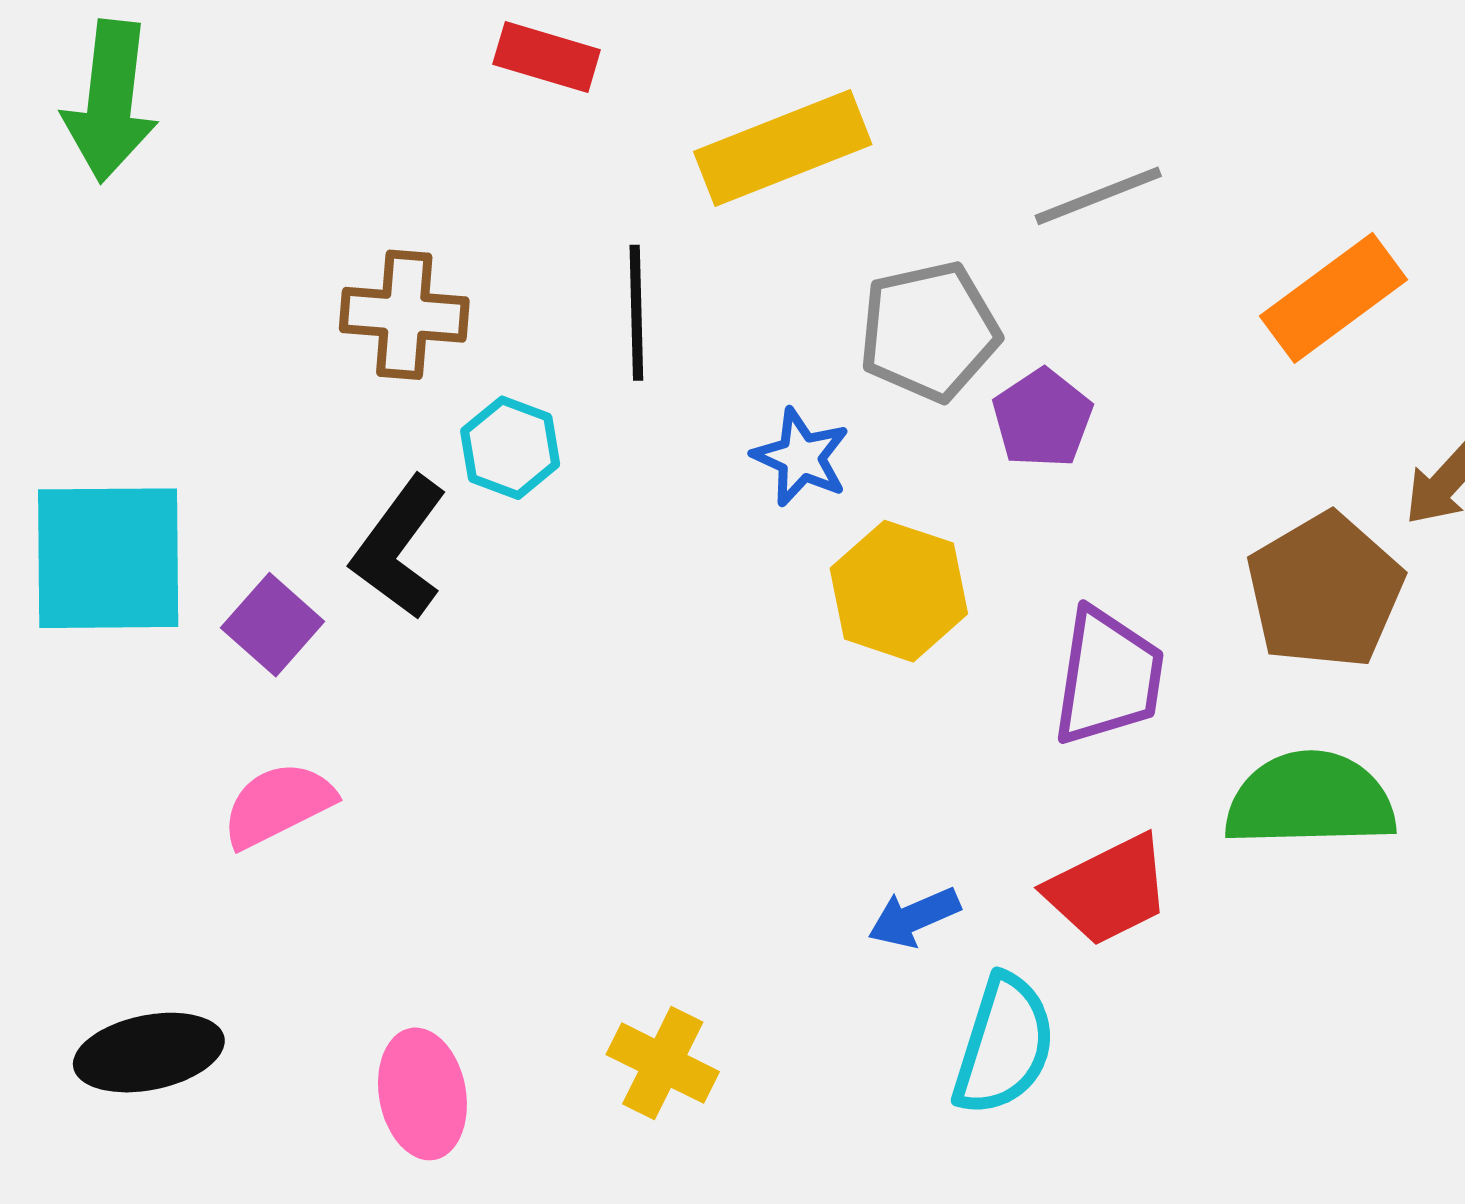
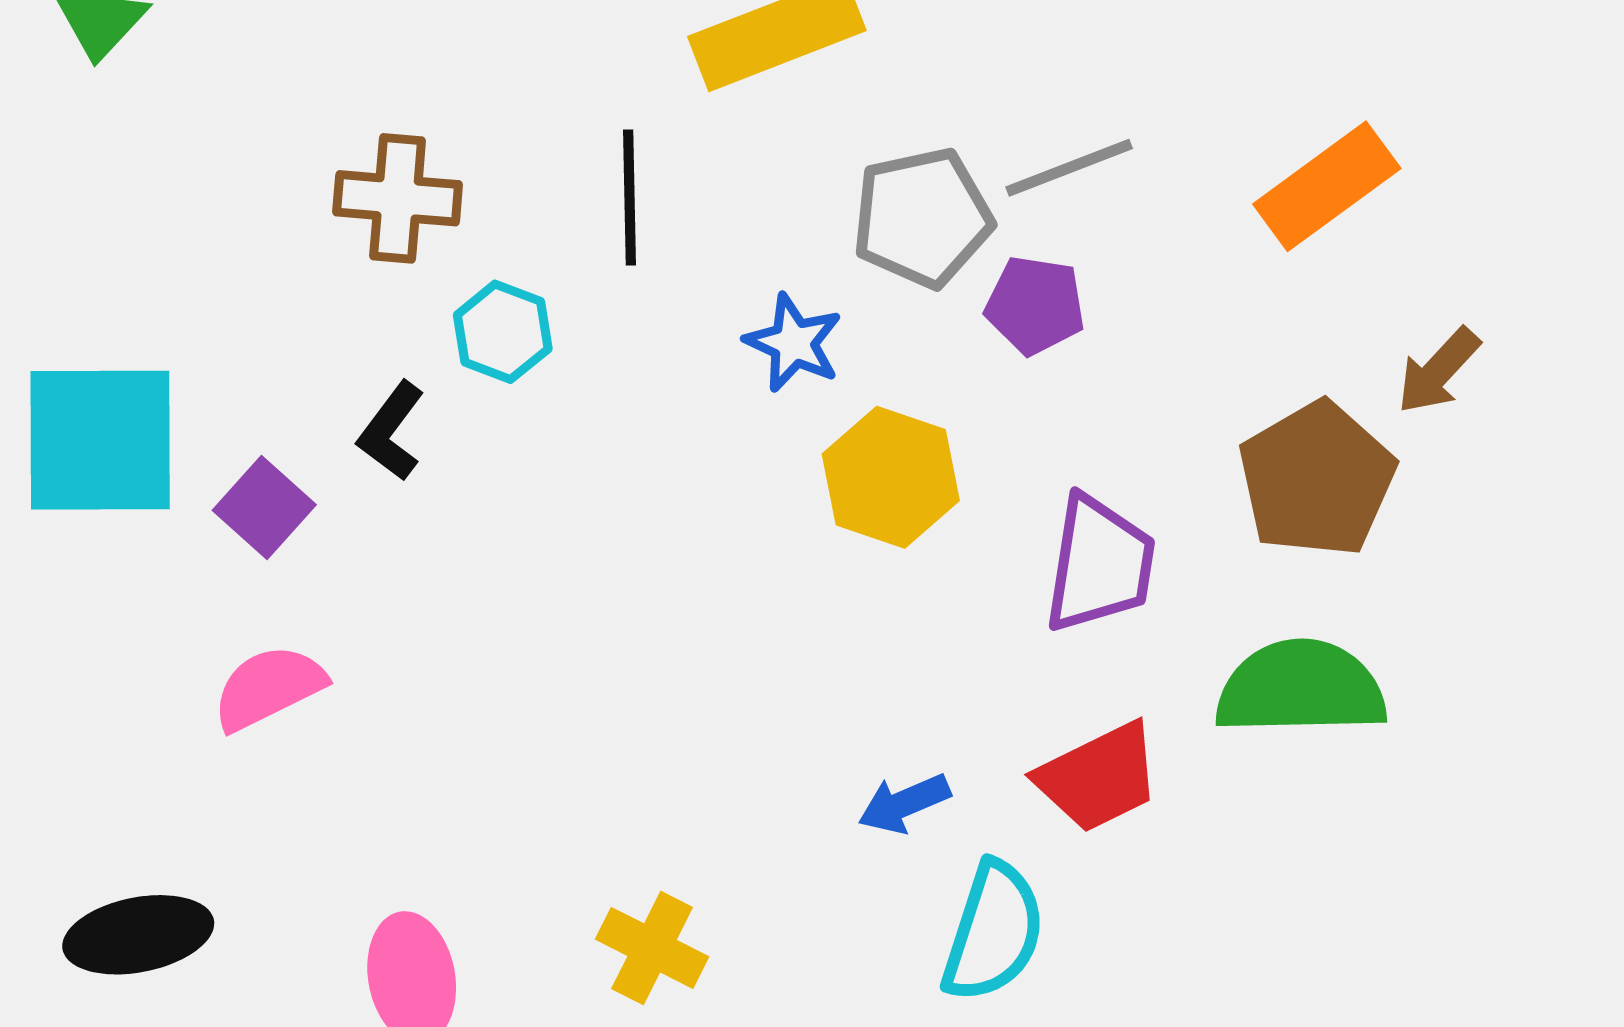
gray line: (1098, 196) -> (1069, 168), moved
purple pentagon: (1042, 418) -> (1035, 305), turned -30
black L-shape: (399, 548) -> (391, 431), size x0.7

